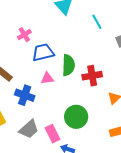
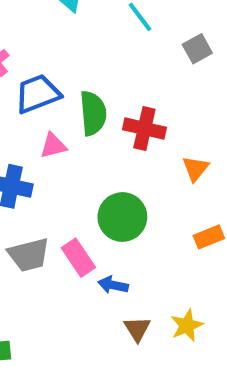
red cross: (92, 76) -> (144, 128), turned 30
gray trapezoid: (29, 129) -> (29, 255), turned 35

